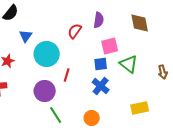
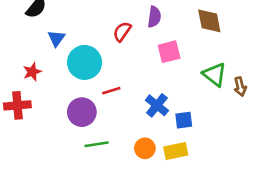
blue square: (101, 64) -> (184, 120), moved
green triangle: (129, 64) -> (215, 75), moved
red line: (67, 75) -> (111, 91), turned 56
yellow rectangle: (140, 108) -> (176, 151), moved
green line: (56, 115) -> (97, 144), turned -66

